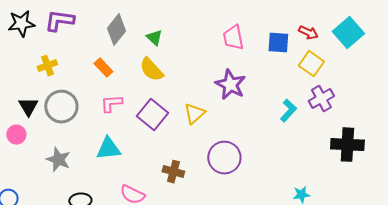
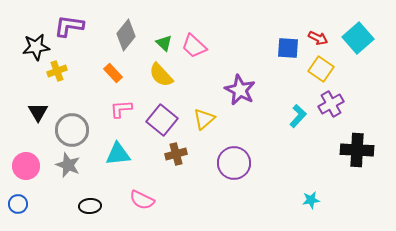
black star: (21, 24) -> (36, 47), moved
pink trapezoid: (233, 38) -> (194, 46), moved, turned -36
gray circle: (61, 107) -> (72, 130), moved
pink circle: (16, 135) -> (26, 166), moved, size x1.4
brown cross: (173, 172) -> (176, 154), moved, turned -30

